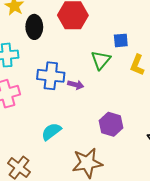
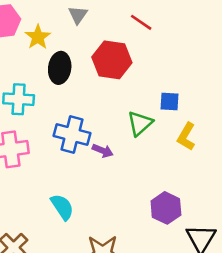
purple hexagon: (111, 124) -> (166, 208), moved
cyan semicircle: (51, 132) -> (62, 207), turned 85

